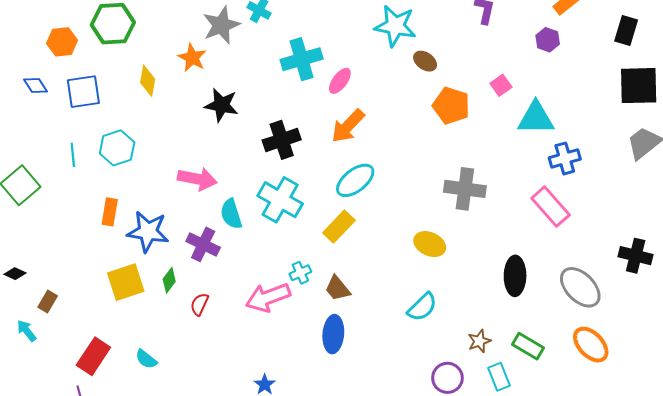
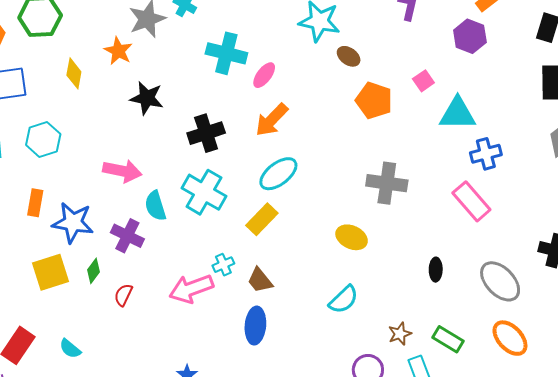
purple hexagon: (548, 40) -> (470, 36), size x1.4
cyan cross: (302, 59) -> (226, 53), turned 30
black ellipse: (515, 276) -> (436, 270), size x0.6

